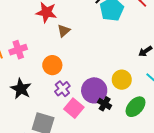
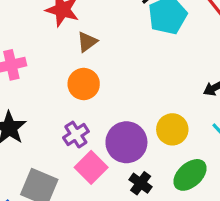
orange circle: (52, 65) -> (84, 84), moved
black cross: (105, 104) -> (141, 183), moved

